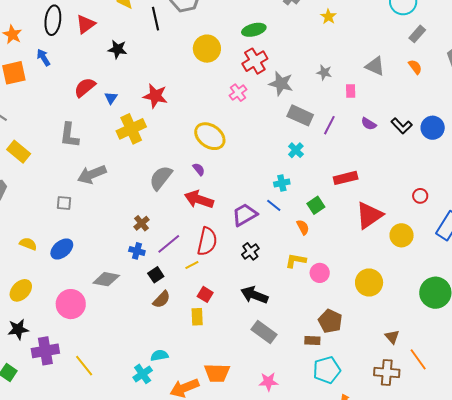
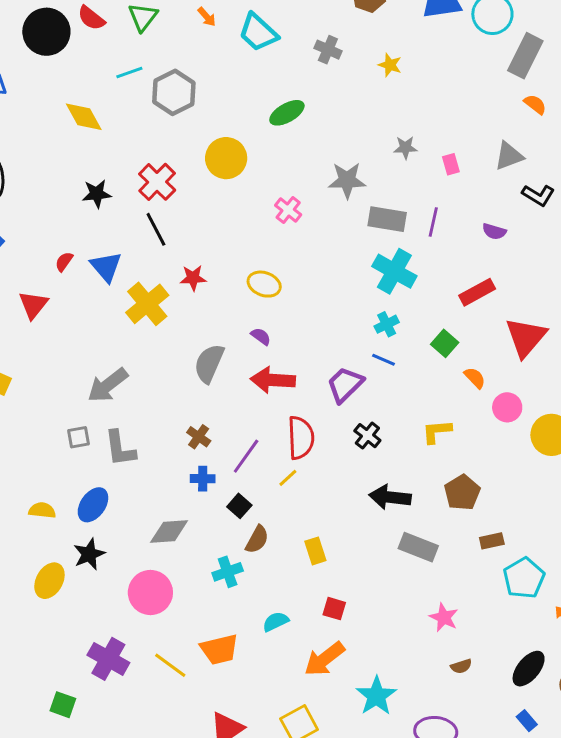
black line: (155, 19) -> (156, 229), moved
red triangle: (86, 24) -> (33, 305), moved
gray rectangle: (417, 34) -> (525, 56), size x1.6
red cross: (255, 61) -> (157, 182), moved
gray triangle: (375, 66) -> (509, 156), moved, turned -30
red semicircle: (85, 87) -> (64, 262), size x0.6
red star: (155, 96) -> (193, 278), moved, size x0.7
blue triangle: (111, 98) -> (106, 267), size x1.6
purple semicircle: (369, 124) -> (494, 231), moved
gray L-shape: (69, 135) -> (120, 448), moved
yellow ellipse: (210, 136) -> (264, 284), size x0.7
cyan cross: (296, 150) -> (394, 271), size x1.8
orange semicircle: (303, 227) -> (475, 378), moved
pink circle: (320, 273) -> (507, 407), moved
red square: (205, 294) -> (334, 609), moved
pink circle: (71, 304) -> (150, 593), moved
brown pentagon: (330, 321) -> (462, 493), moved, turned 30
black star: (18, 329) -> (89, 554), moved
purple cross: (45, 351) -> (108, 659), turned -36
orange trapezoid: (217, 373) -> (219, 649), moved
cyan cross: (143, 374) -> (228, 572), moved, turned 30
pink star: (268, 382) -> (444, 617), turned -30

